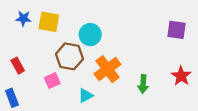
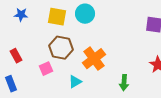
yellow square: (49, 22) -> (57, 17), moved
cyan circle: (90, 35) -> (85, 14), moved
green arrow: (143, 84) -> (124, 83), moved

